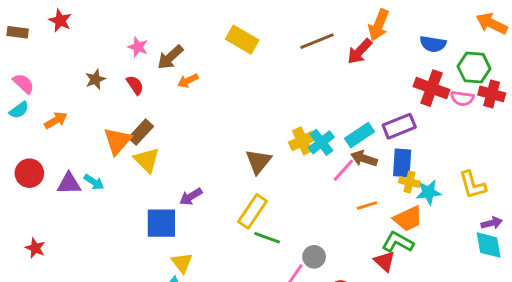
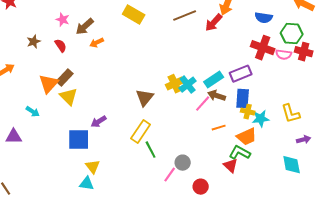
purple triangle: (69, 183) -> (14, 137), moved
green line: (267, 238) -> (151, 150), turned 42
cyan diamond: (489, 245) -> (292, 165), moved

